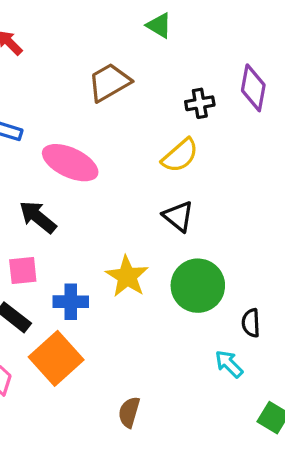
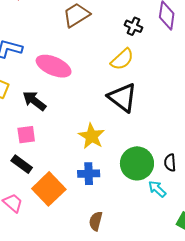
black cross: (200, 103) -> (133, 26), turned 36
black triangle: (178, 216) -> (122, 97), size x1.5
green circle: (198, 286) -> (137, 163), moved
blue cross: (71, 302) -> (89, 174), moved

